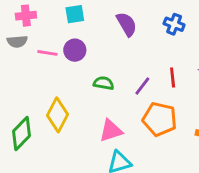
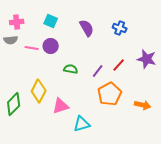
cyan square: (75, 14) -> (51, 21), turned 32
red line: (173, 77) -> (119, 65), turned 48
orange pentagon: (160, 119) -> (110, 94), turned 30
pink triangle: (111, 131) -> (61, 106), moved

